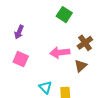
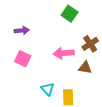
purple arrow: (19, 32) -> (22, 30), turned -120
brown triangle: (81, 66) -> (85, 68), turned 48

